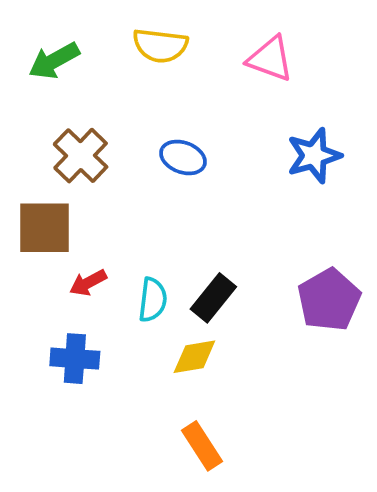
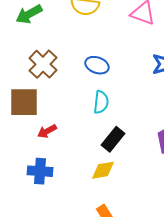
cyan semicircle: (153, 300) -> (101, 102), moved

